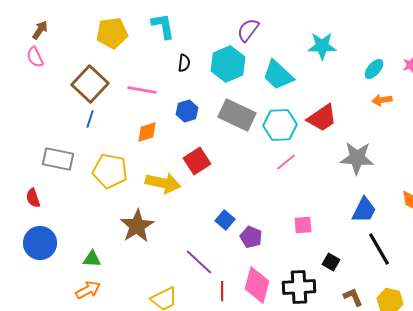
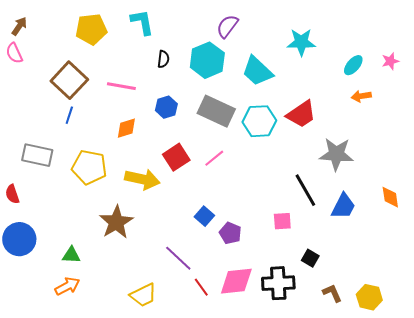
pink line: (286, 162) -> (214, 158), moved
black line: (379, 249) -> (305, 190), moved
pink diamond: (257, 285) -> (236, 281), turned 69
red line: (222, 291) -> (201, 287), turned -36

